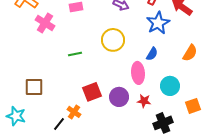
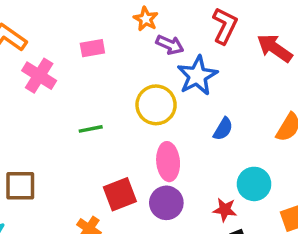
blue star: (158, 23) -> (197, 76), moved
pink ellipse: (138, 73) -> (168, 162), moved
red star: (144, 101) -> (225, 210), moved

